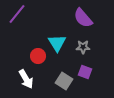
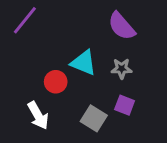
cyan triangle: (57, 43) -> (84, 63), turned -36

